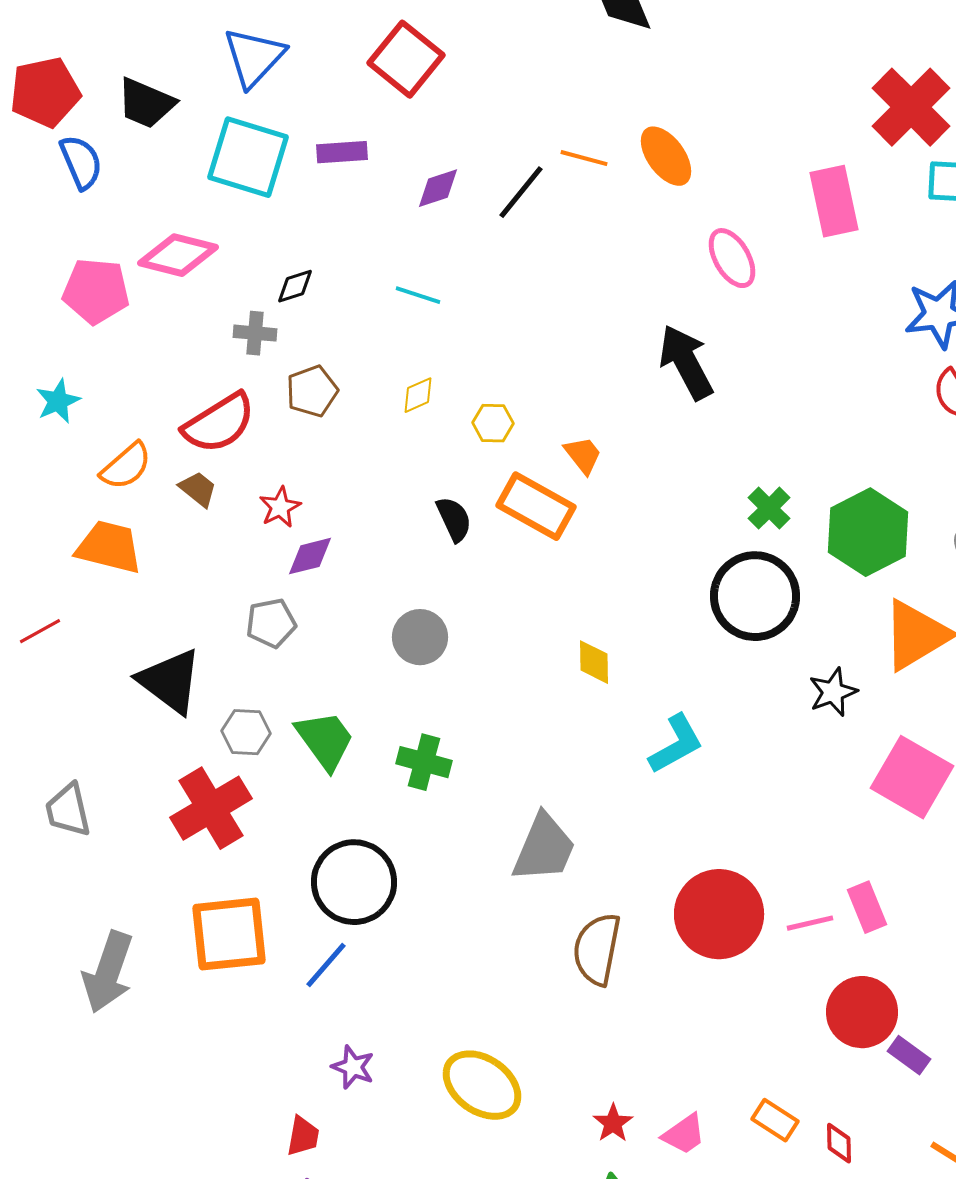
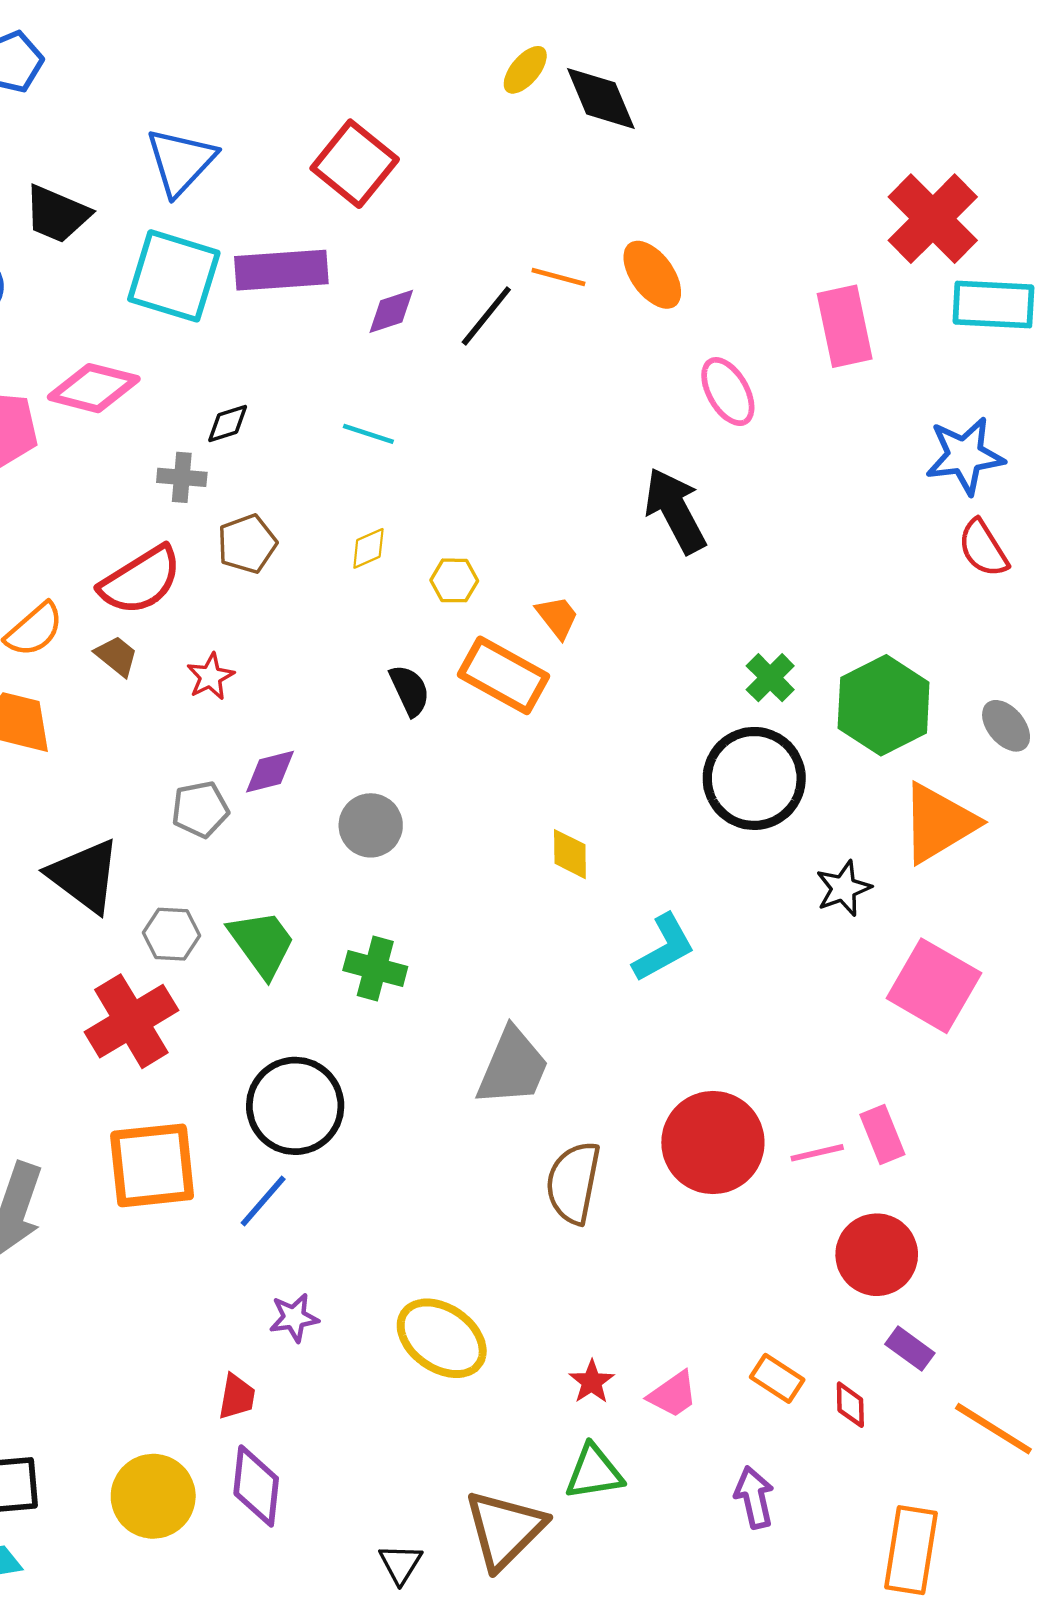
purple rectangle: (342, 152) -> (281, 270), size x1.6
purple diamond: (310, 556) -> (270, 772), moved
purple rectangle: (909, 1055) -> (910, 1349), moved
purple star: (353, 1067) -> (294, 1318), turned -30

